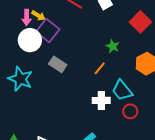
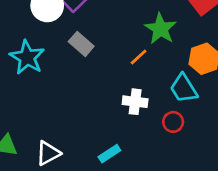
green star: (113, 46) -> (160, 29), size x1.6
cyan trapezoid: (122, 90) -> (184, 88), moved

